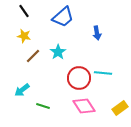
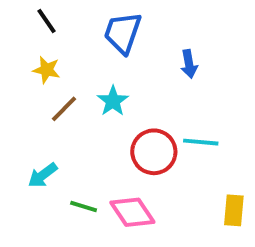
blue trapezoid: (63, 17) -> (123, 33), turned 150
pink diamond: (84, 106) -> (132, 212), moved
yellow rectangle: (120, 108) -> (234, 210), turned -49

